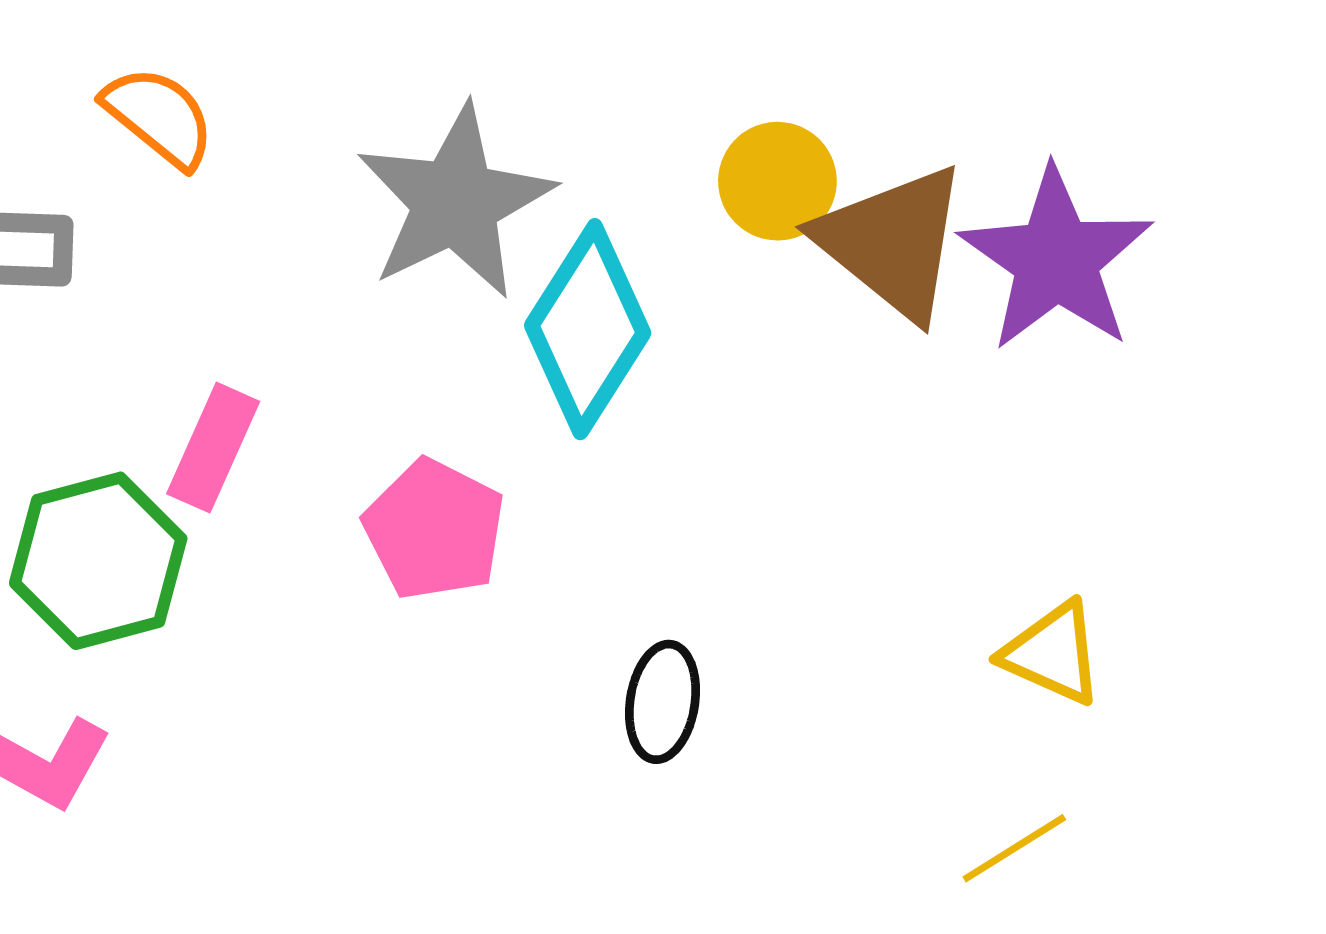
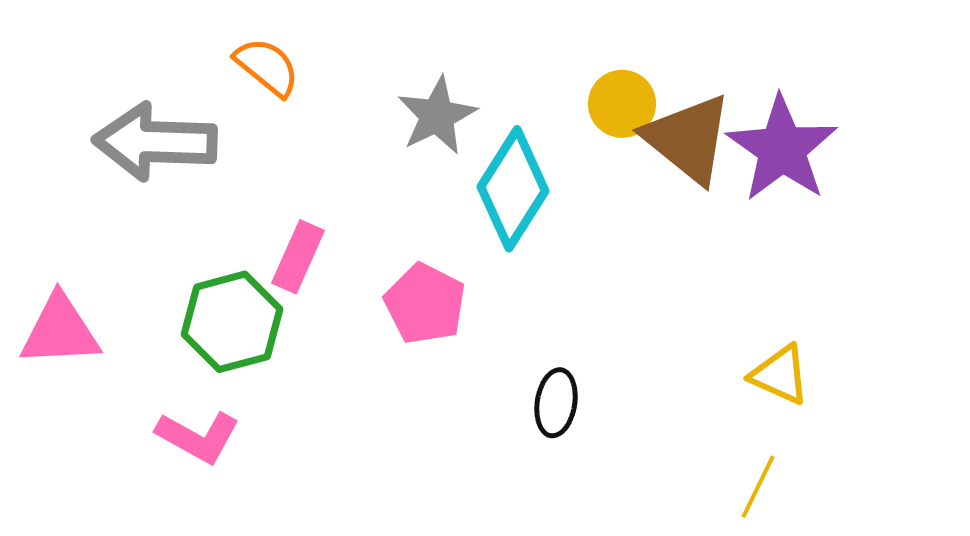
gray star: (455, 202) -> (437, 116), size x0.7
yellow line: (1014, 848) -> (758, 487), turned -32

